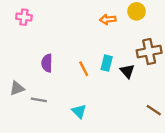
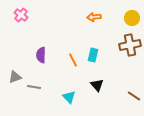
yellow circle: (136, 11) -> (132, 18), moved
pink cross: (24, 17) -> (21, 15), turned 32
black triangle: (127, 71) -> (97, 85), moved

